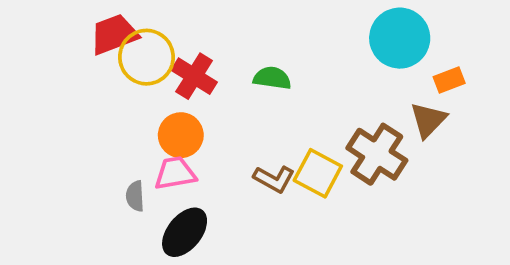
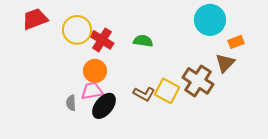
red trapezoid: (114, 34) -> (35, 19), moved
black ellipse: (185, 232) -> (104, 106), moved

